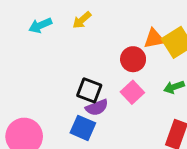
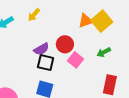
red circle: (133, 59) -> (65, 44), moved
purple semicircle: (97, 107) -> (41, 49), moved

